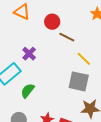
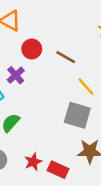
red circle: (52, 22) -> (32, 49), moved

